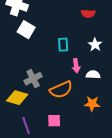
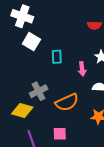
cyan rectangle: (63, 45) -> (57, 57), moved
pink arrow: (76, 66) -> (82, 69), moved

